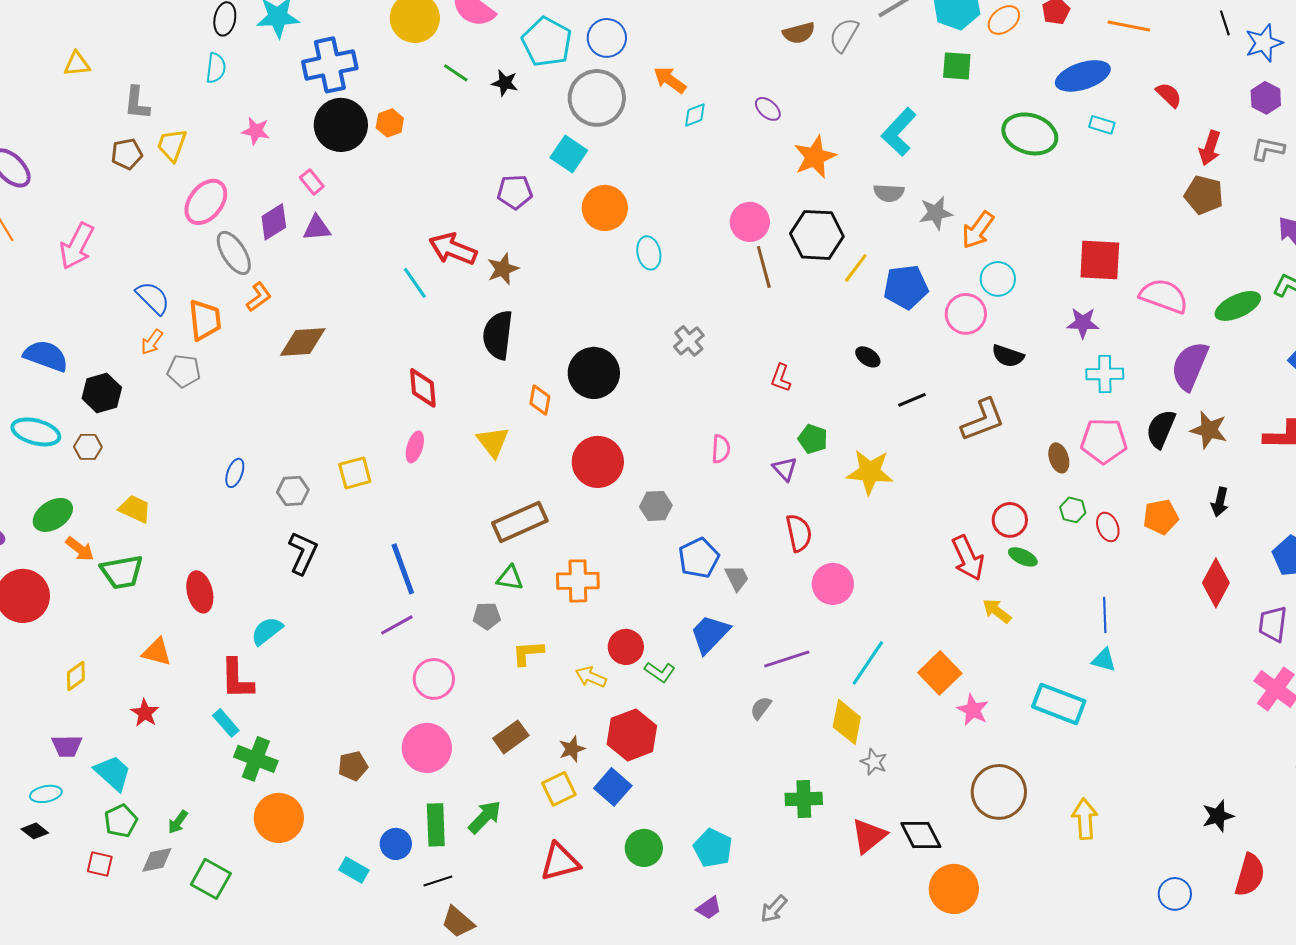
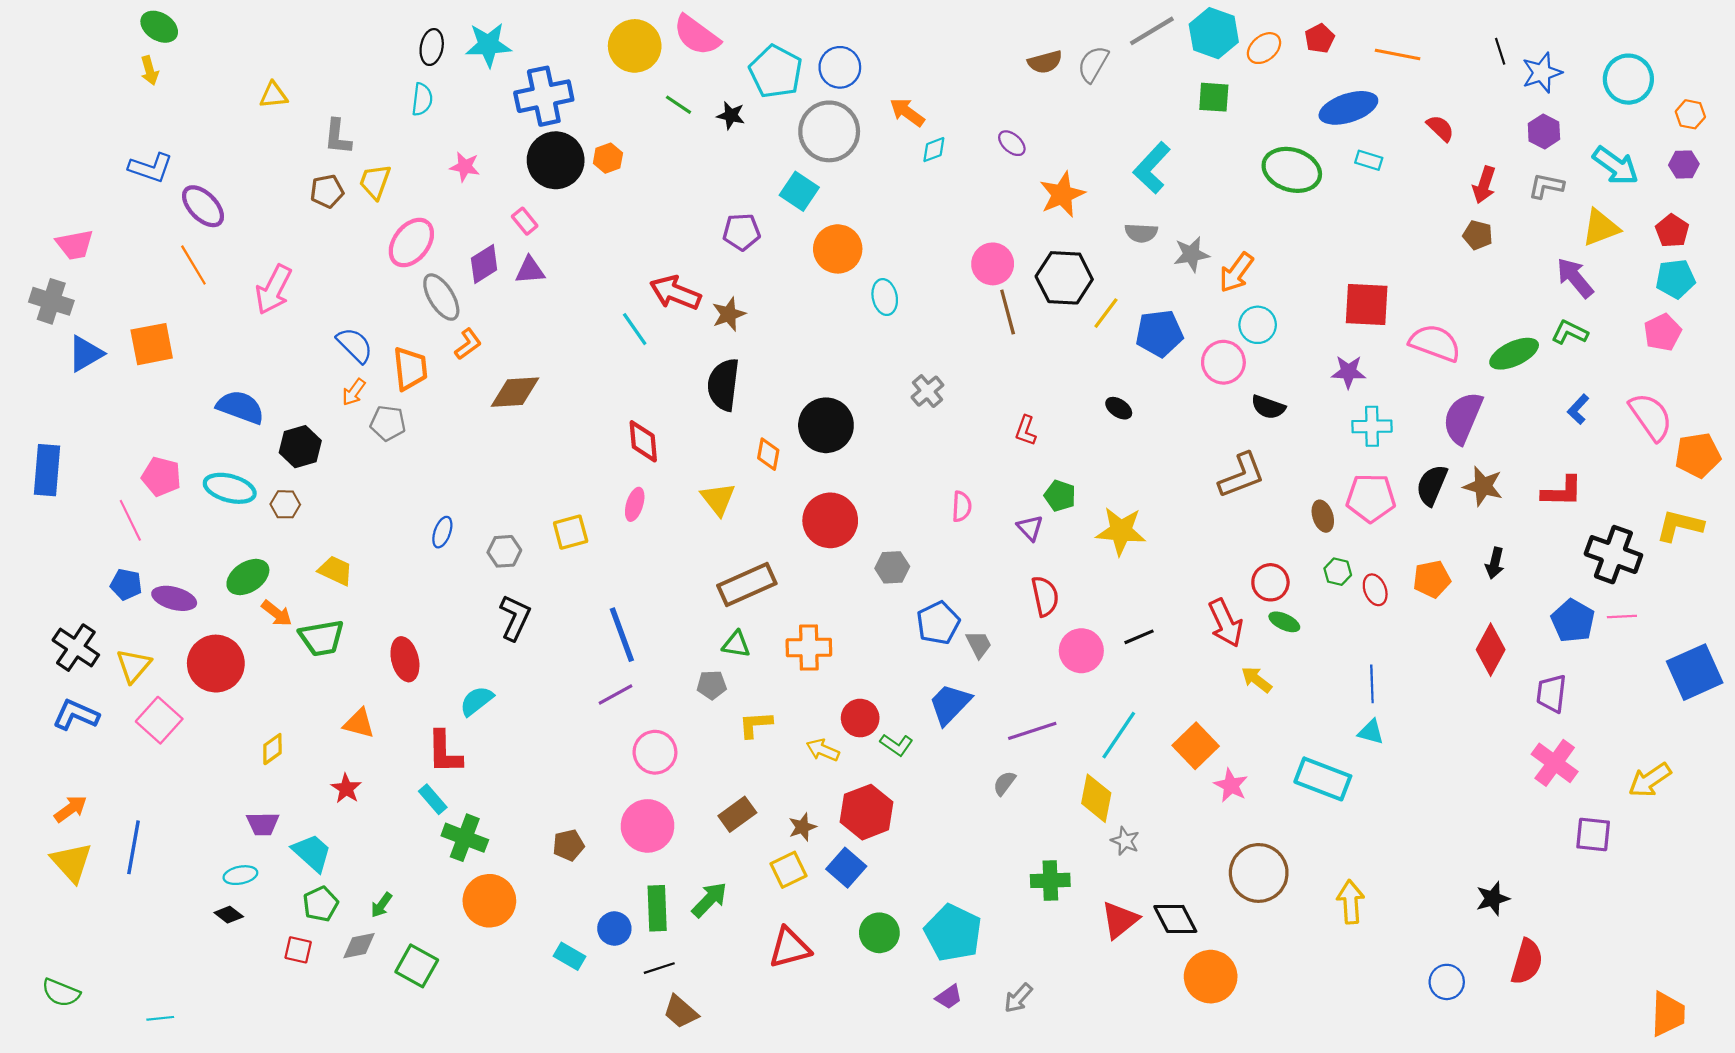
brown pentagon: (1204, 195) -> (1478, 235), size x0.7
black line: (912, 400) -> (1139, 637), moved
cyan pentagon: (713, 848) -> (953, 933), size x1.4

